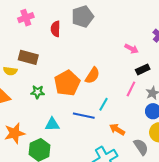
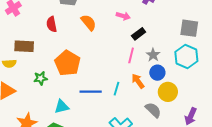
red semicircle: (56, 29) -> (52, 24), moved
orange semicircle: (92, 75) -> (89, 23), moved, turned -60
cyan line: (103, 104) -> (116, 89), moved
orange arrow: (117, 129) -> (138, 81), moved, turned 35

